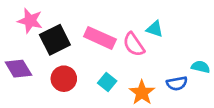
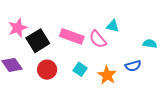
pink star: (30, 21) -> (18, 28), turned -30
cyan semicircle: (201, 67) -> (150, 44), moved

